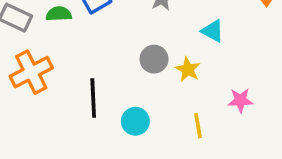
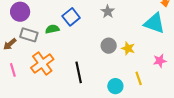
cyan triangle: (213, 31) -> (154, 23), moved, size x1.6
cyan circle: (135, 121) -> (115, 86), moved

